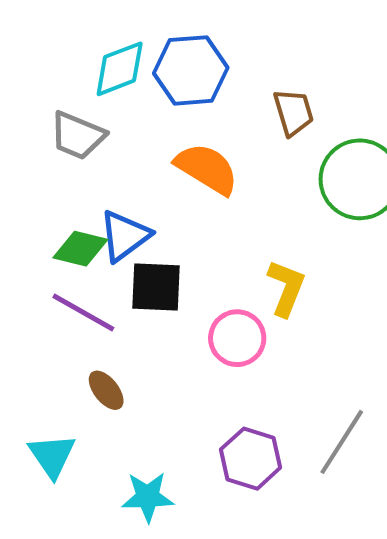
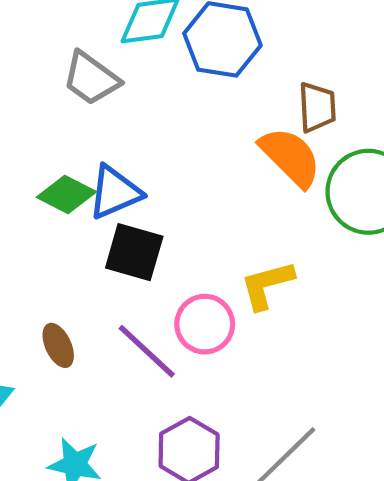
orange semicircle: (207, 169) -> (290, 157), moved
yellow L-shape: (286, 288) -> (267, 285), turned -140
purple line: (83, 312) -> (147, 351), moved

